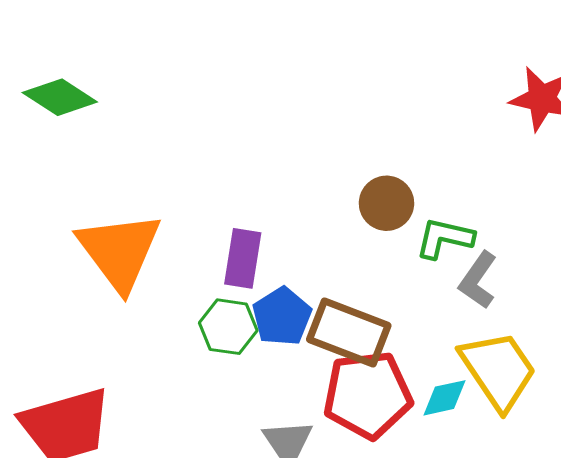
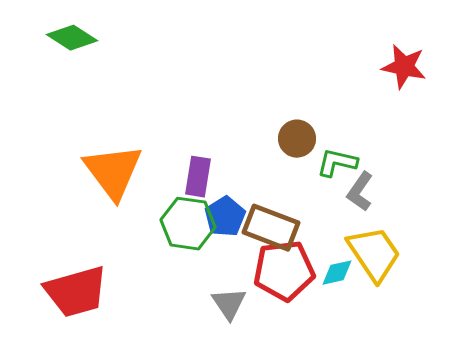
green diamond: (60, 97) -> (72, 38), moved
green hexagon: (228, 327) -> (188, 224), size x1.4

